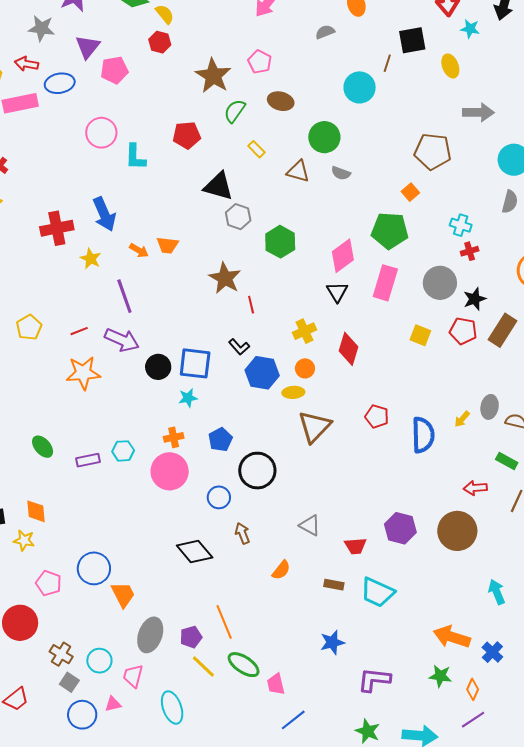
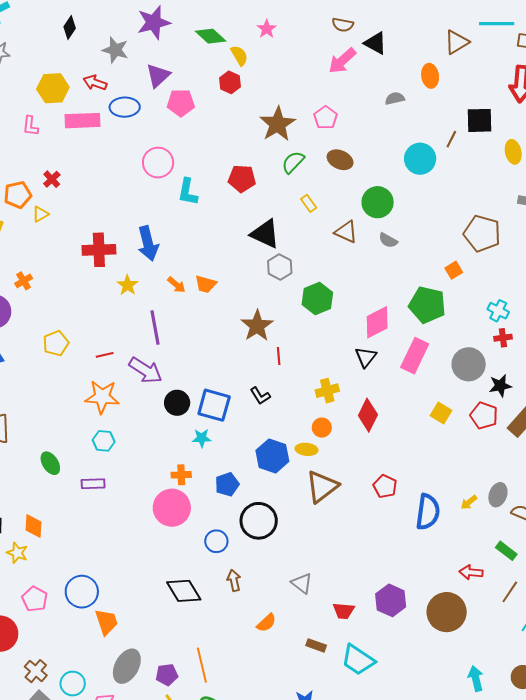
blue hexagon: (262, 373) -> (272, 456), moved
cyan hexagon: (123, 451) -> (104, 441), moved

